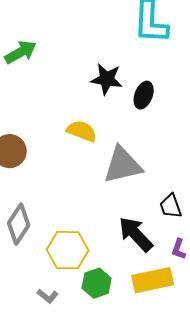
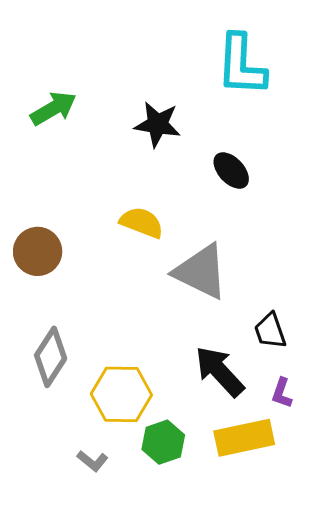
black star: (107, 79) -> (157, 124), moved
black ellipse: (144, 95) -> (231, 171), turned -64
gray triangle: (123, 165) -> (201, 272), turned 39

